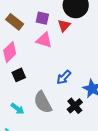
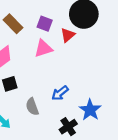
pink triangle: (44, 40) -> (43, 48), turned -42
gray semicircle: (43, 102) -> (32, 107), moved, size x0.7

